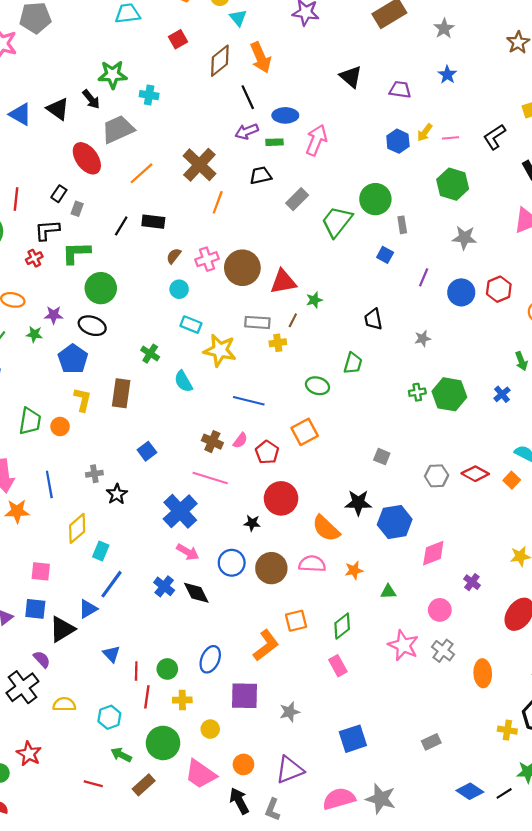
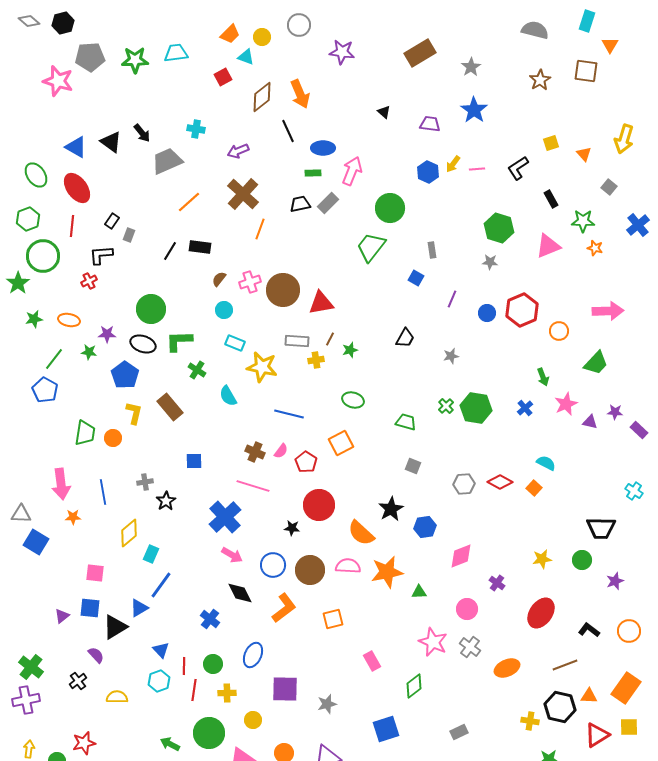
cyan triangle: (238, 18) -> (246, 57), moved, turned -30
green star: (113, 75) -> (135, 60), moved
blue star: (447, 75) -> (474, 110), size x1.5
black triangle: (351, 77) -> (384, 112), size x0.6
purple arrow: (247, 131) -> (238, 151), moved
red ellipse: (87, 158) -> (77, 188), moved
green hexagon: (453, 184) -> (499, 228), moved
gray rectangle: (297, 199) -> (328, 203), moved
green circle: (375, 199) -> (390, 208), moved
gray star: (464, 238) -> (490, 262), size x0.7
green L-shape: (76, 253) -> (179, 341), moved
red hexagon: (499, 289) -> (522, 310), size x1.4
blue circle: (461, 292) -> (487, 313), size x0.7
green star: (314, 300) -> (350, 350), moved
black trapezoid: (373, 319) -> (405, 338), turned -140
green trapezoid: (353, 363) -> (406, 422), moved, turned -90
green cross: (417, 392) -> (446, 406), turned -35
brown rectangle: (121, 393) -> (170, 407), turned -48
blue square: (147, 451) -> (194, 461), turned 36
black star: (358, 503) -> (391, 509), turned -30
orange star: (17, 511) -> (73, 517), size x0.7
blue hexagon: (395, 522) -> (425, 527), size x0.7
orange star: (354, 570) -> (387, 572), size x1.8
blue cross: (164, 586) -> (210, 619), moved
green diamond: (342, 626) -> (414, 686), moved
orange L-shape: (266, 645) -> (284, 608), moved
orange ellipse: (483, 673) -> (507, 668), turned 70
black cross: (22, 687) -> (78, 681), size x0.6
cyan hexagon: (109, 717) -> (159, 681), moved
red star: (29, 754) -> (84, 743), turned 30

